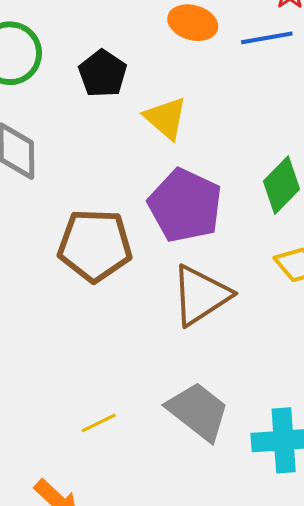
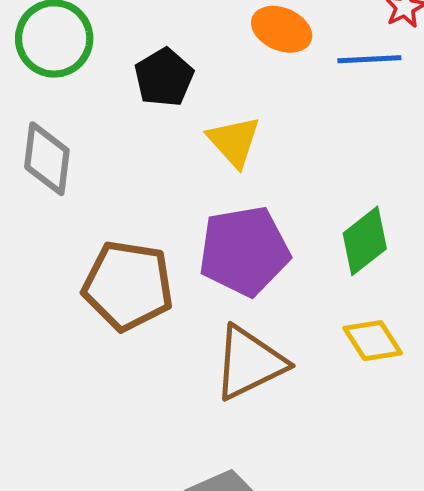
purple pentagon: (185, 205) -> (244, 251), turned 30

